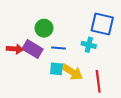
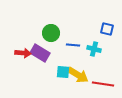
blue square: (102, 24) -> (107, 29), size x0.6
blue line: (59, 48) -> (73, 45), moved
red line: (98, 81) -> (103, 84), turned -75

